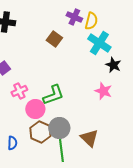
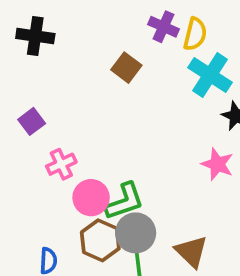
green L-shape: (53, 95) -> (124, 201), moved

